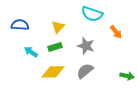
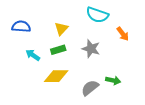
gray semicircle: (85, 71) -> (90, 88), moved
green arrow: (127, 76) -> (113, 80), moved

